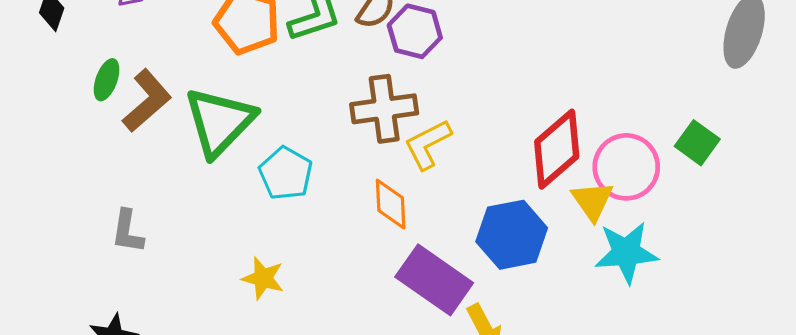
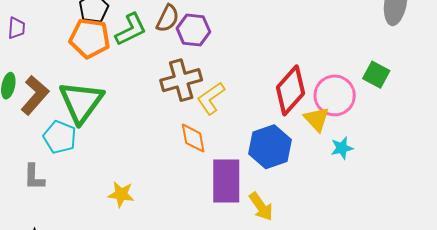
cyan pentagon: (286, 173) -> (60, 137), moved
cyan star: (626, 252) -> (342, 148), size x0.6
purple rectangle: (434, 280) -> (226, 181), turned 63

